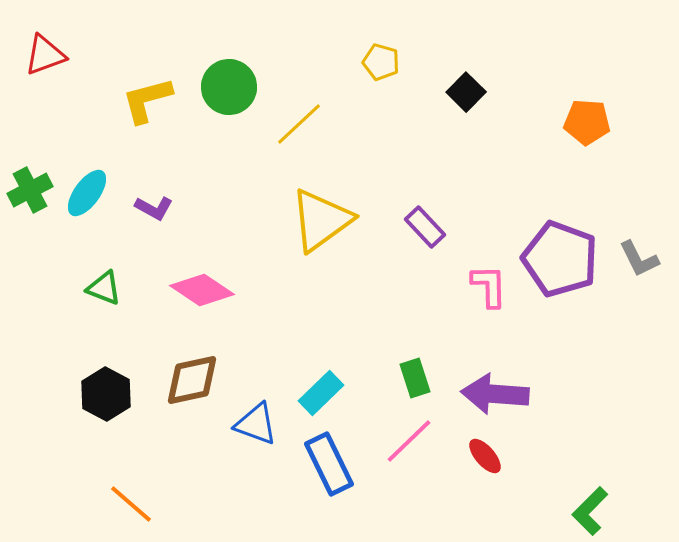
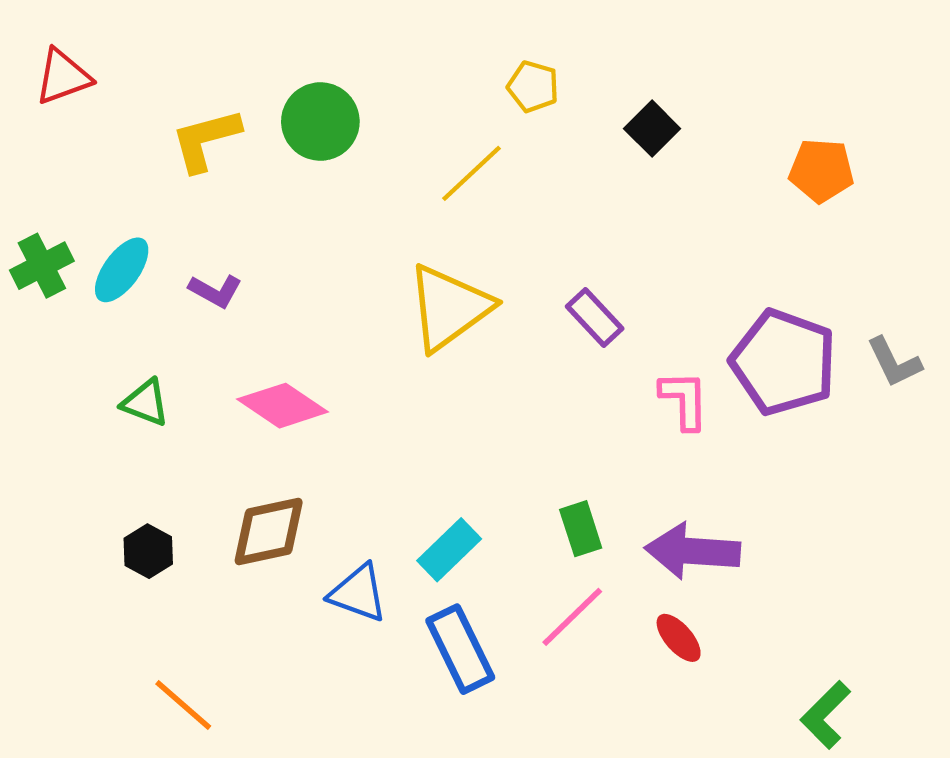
yellow line: (299, 124) -> (472, 173), moved
black hexagon: (106, 394) -> (148, 551), size x0.7

